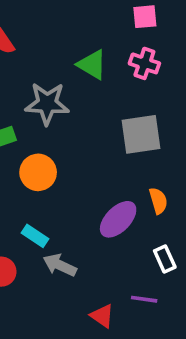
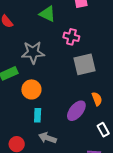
pink cross: (144, 63) -> (71, 37), moved
green triangle: (92, 65) -> (47, 14), moved
cyan rectangle: (35, 236) -> (38, 115), moved, turned 64

